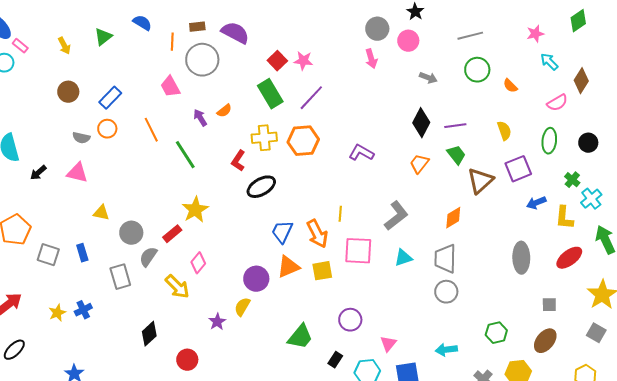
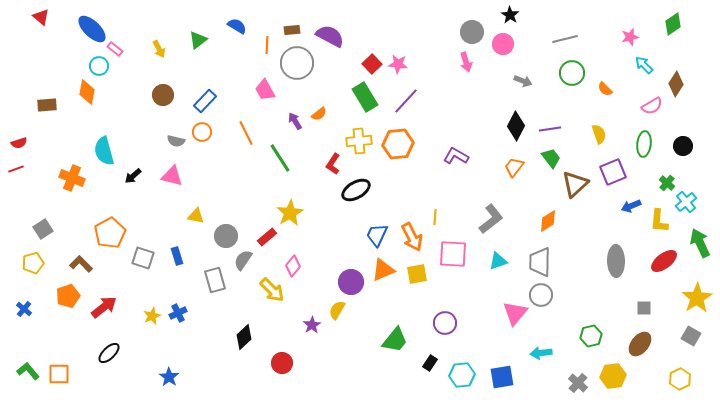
pink triangle: (388, 344) -> (515, 313), moved, size x1.5

